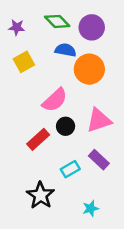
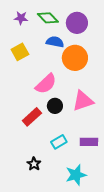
purple star: (17, 27) -> (21, 18), moved
purple rectangle: (99, 160) -> (89, 142), moved, turned -42
black star: (41, 195) -> (34, 164), size x0.6
cyan star: (91, 208) -> (76, 175), size x1.5

